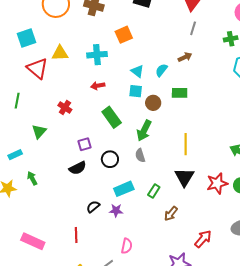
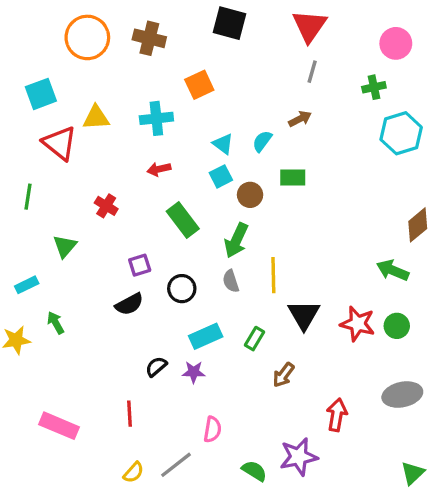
cyan square: (136, 91) -> (221, 176), turned -32
yellow line: (186, 144) -> (273, 275), moved
red star: (217, 183) -> (358, 324), turned 30
red arrow: (203, 239) -> (337, 415), turned -30

